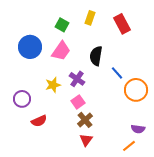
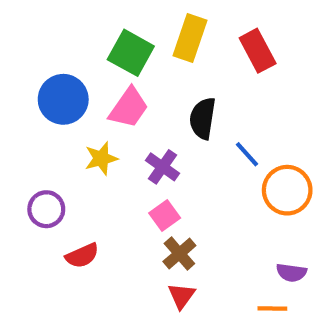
yellow rectangle: (90, 18) -> (190, 38), size x1.5
green square: (62, 25) -> (131, 53), size x1.5
yellow star: (53, 85) -> (101, 158), moved
orange line: (129, 146) -> (272, 308), turned 40

